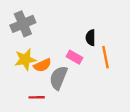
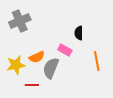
orange line: (105, 57) -> (97, 61), moved
yellow star: (25, 59) -> (16, 65), moved

